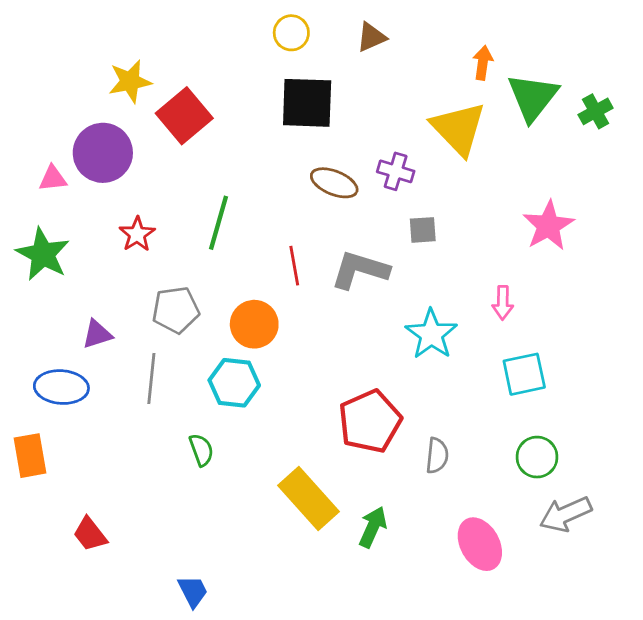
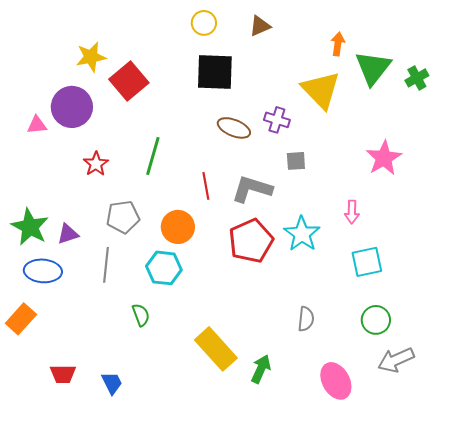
green star: (43, 254) -> (30, 227), moved
red pentagon: (370, 421) -> (251, 241), moved
orange rectangle: (30, 456) -> (21, 319), turned 52
red trapezoid: (90, 534) -> (63, 374), turned -52
blue trapezoid: (193, 591) -> (112, 383), moved

